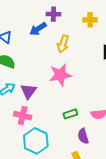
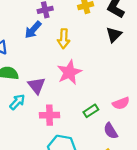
purple triangle: (28, 91) -> (37, 86), moved
pink cross: (23, 116) -> (50, 115), moved

